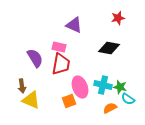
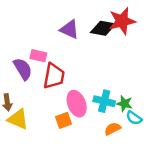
red star: (118, 18) -> (122, 21), size x1.6
pink rectangle: (59, 47) -> (38, 56), moved
black diamond: (109, 48) -> (103, 28), moved

